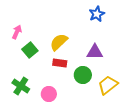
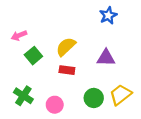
pink arrow: (17, 32) -> (19, 36), turned -136
green circle: (83, 75) -> (94, 98), moved

